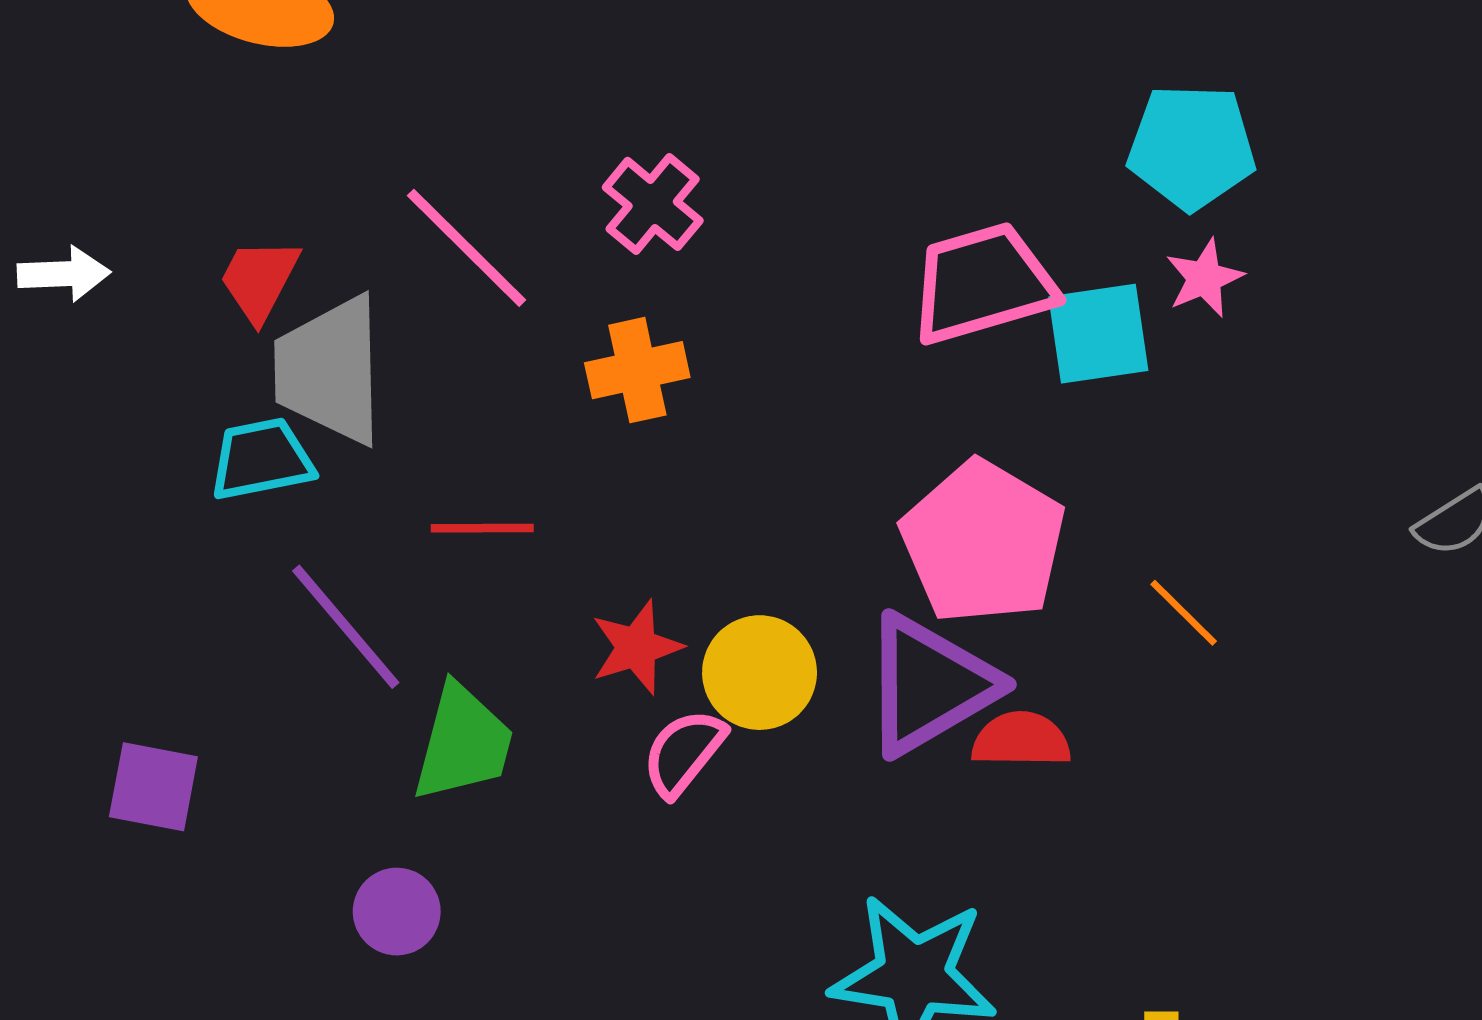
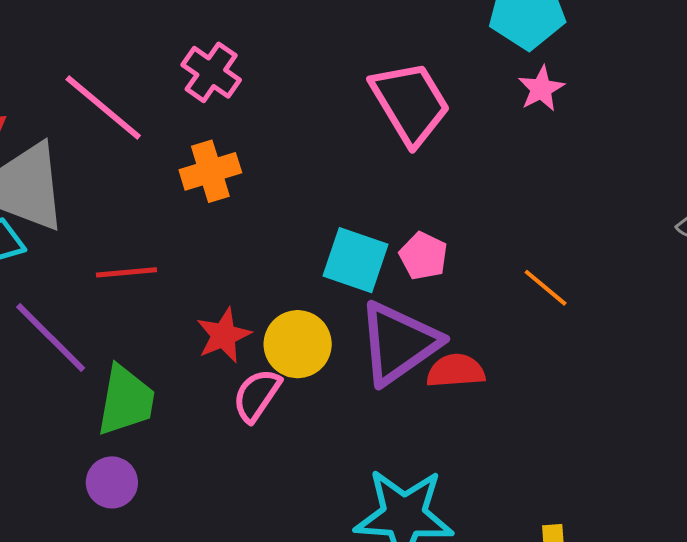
pink trapezoid: (983, 284) -> (410, 103), turned 80
cyan square: (1098, 334) -> (355, 260), moved, turned 32
pink pentagon: (983, 542) -> (423, 256), size x0.5
purple circle: (397, 912) -> (112, 482), moved

